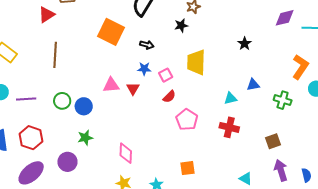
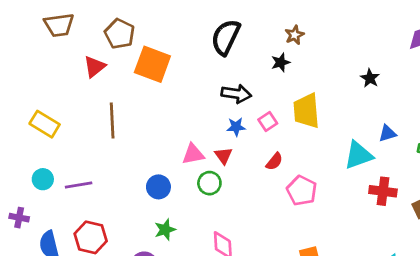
orange square: (111, 32) -> (152, 64), moved
black arrow: (147, 45) -> (236, 94), size x1.5
pink square: (166, 75) -> (268, 122), moved
cyan triangle: (230, 98) -> (358, 155), size x1.6
green circle: (62, 101) -> (209, 183), moved
red cross: (229, 127) -> (383, 191), moved

